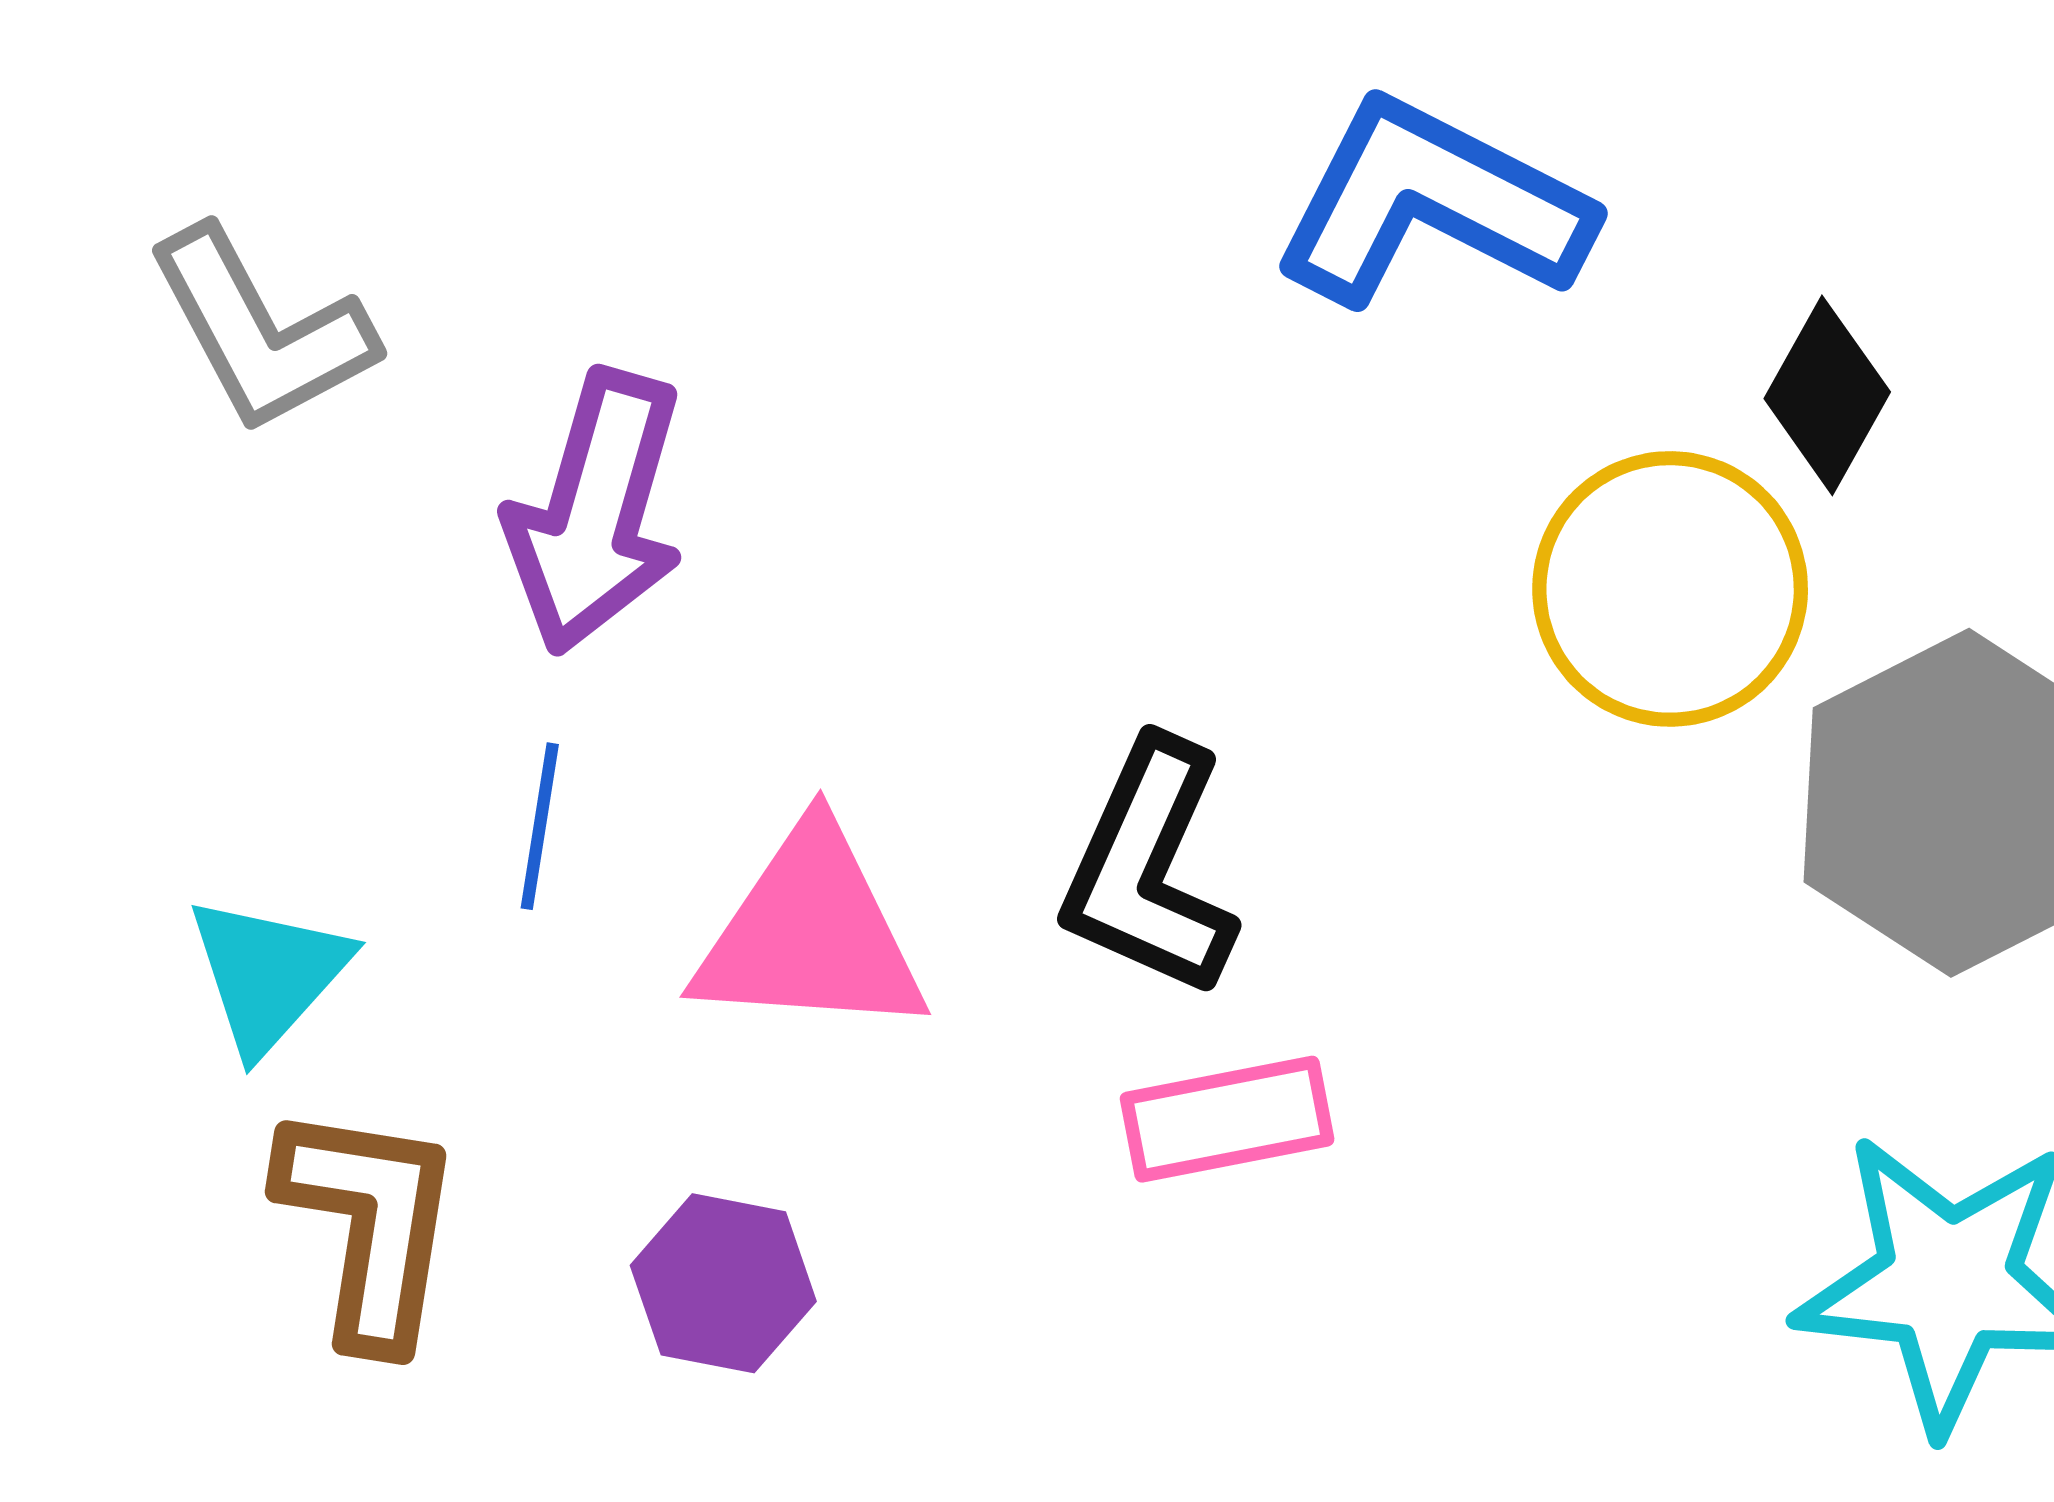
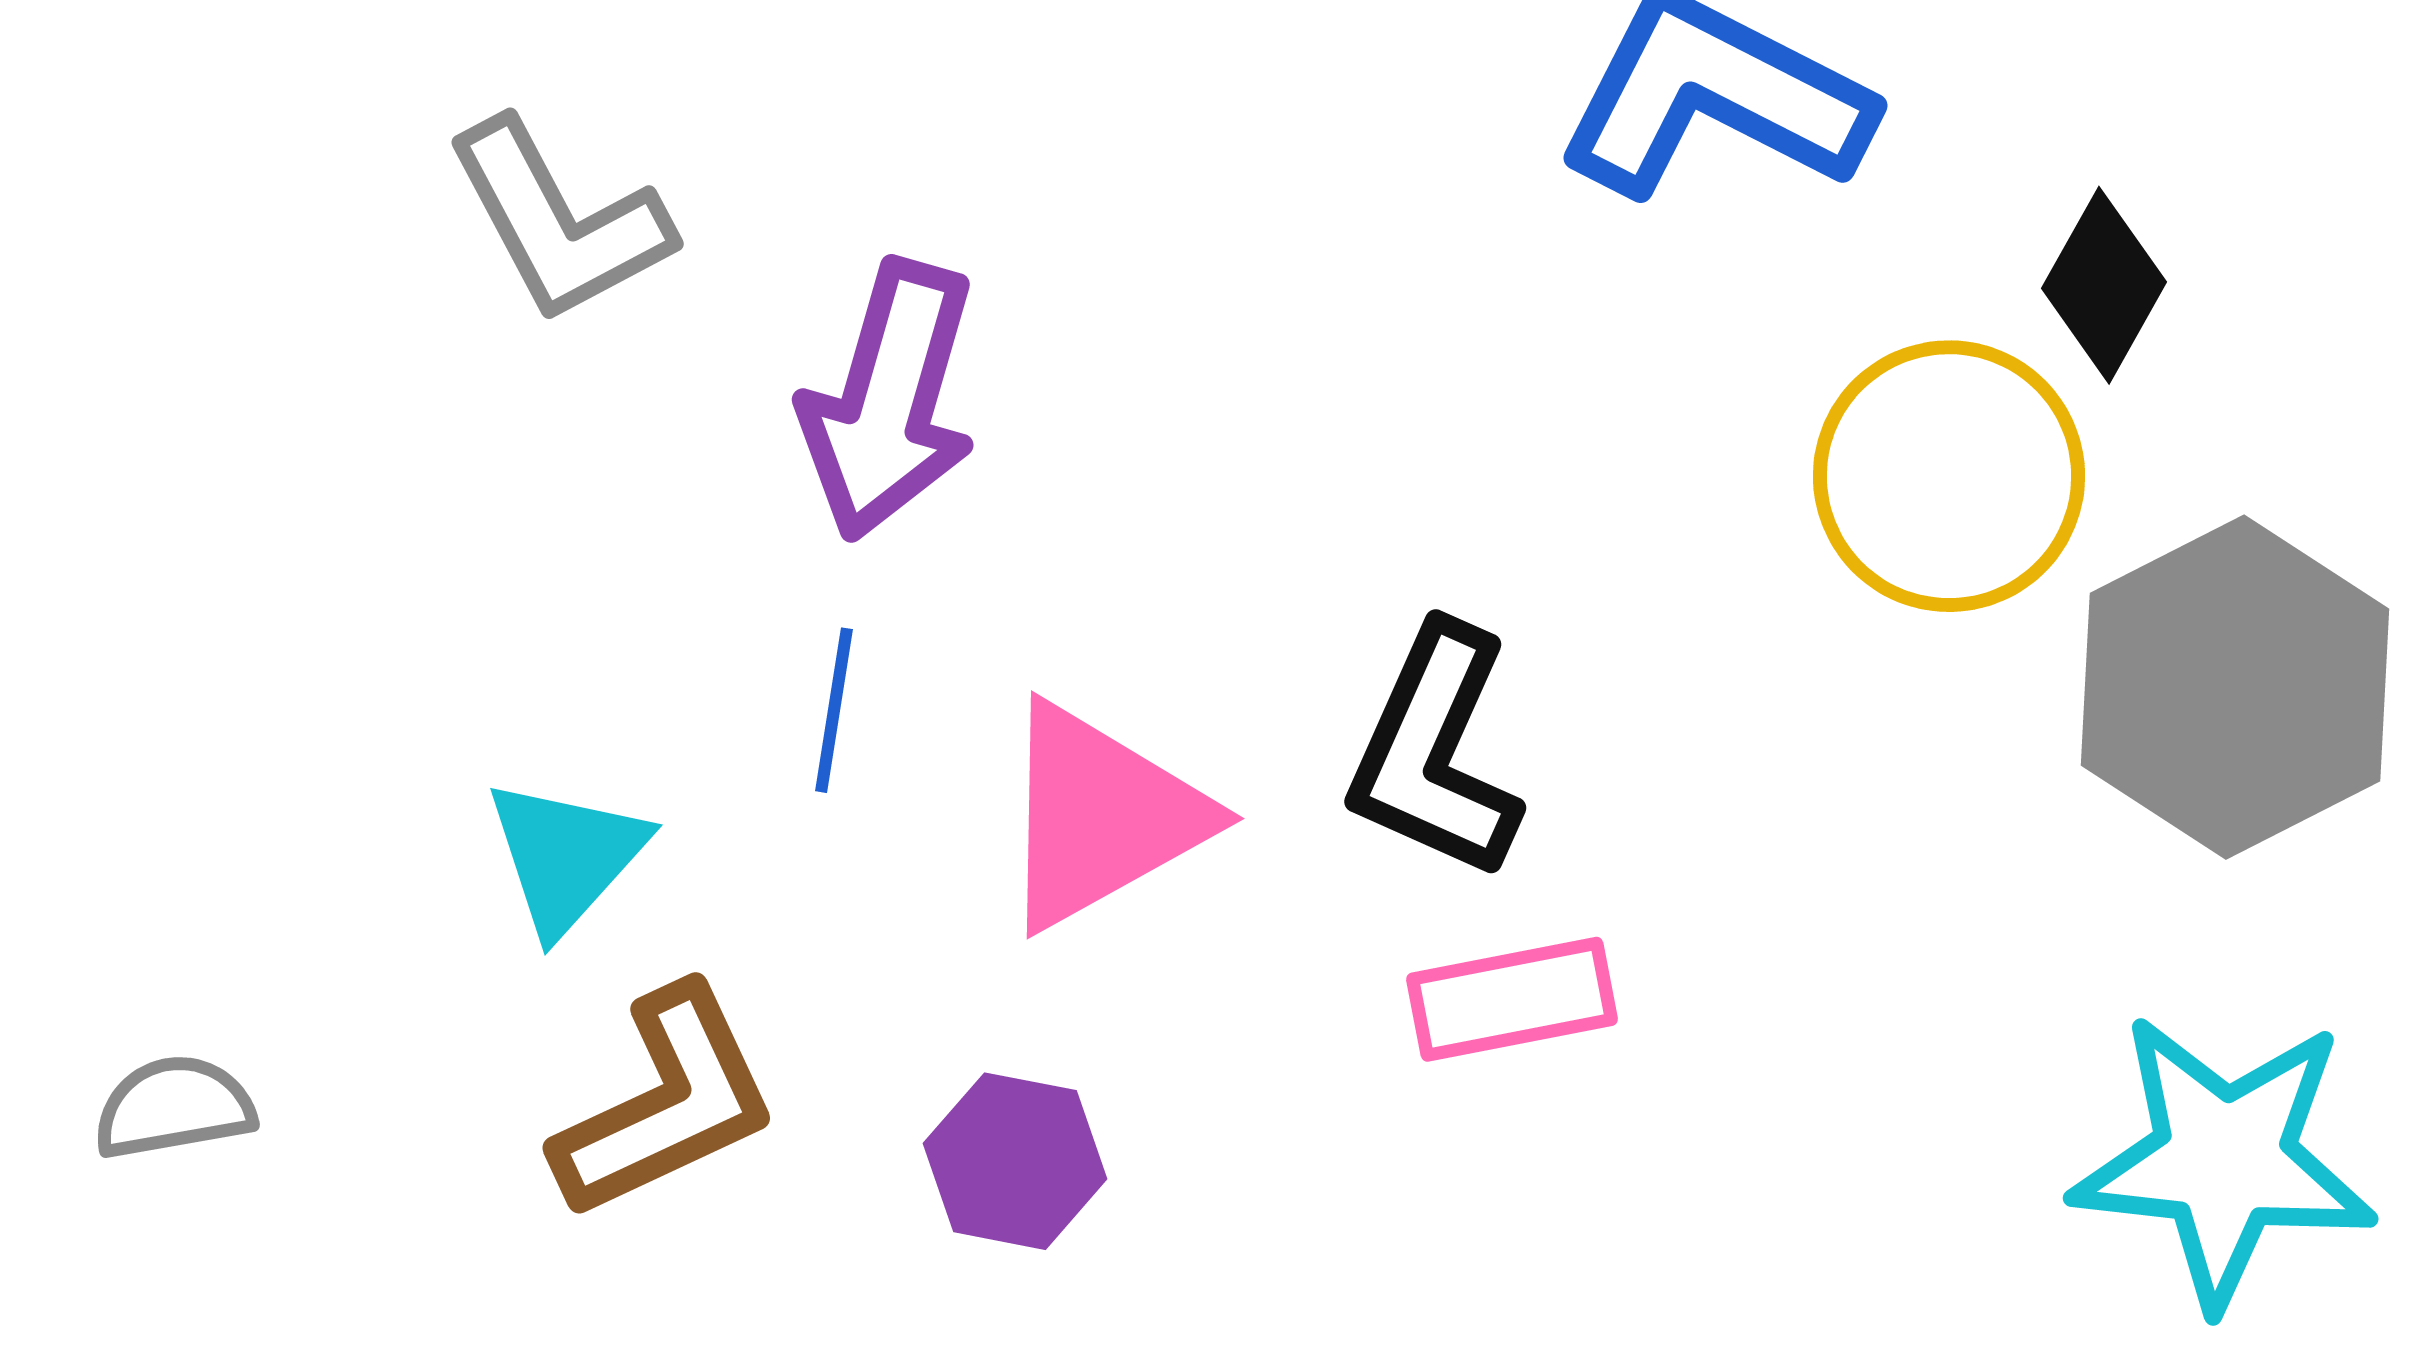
pink triangle: (810, 934) -> (1101, 816), turned -33
brown L-shape: (369, 1225) -> (666, 1103), turned 56

